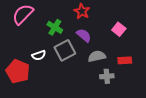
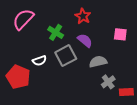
pink square: (119, 29) -> (120, 34), turned -32
red rectangle: (125, 60) -> (126, 92), moved
gray cross: (107, 76) -> (108, 82), turned -32

